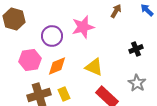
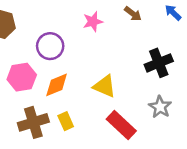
brown arrow: (116, 11) -> (133, 14), turned 96
pink star: (83, 27) -> (93, 22), moved, size x0.7
black cross: (136, 49) -> (159, 63), size x1.5

